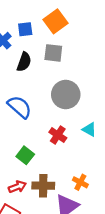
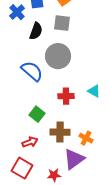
gray circle: (66, 95) -> (58, 56), moved
red cross: (58, 135) -> (66, 96), turned -35
brown cross: (43, 186) -> (60, 132), moved

